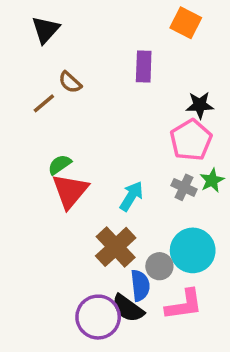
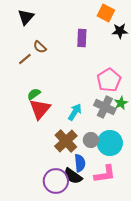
black star: (200, 105) -> (120, 31), moved
gray cross: (184, 187) -> (105, 107), size x1.5
gray circle: (159, 266) -> (91, 140), moved

